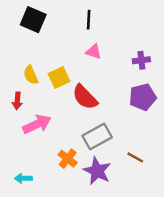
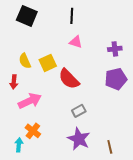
gray rectangle: (97, 136) -> (79, 111), size x0.6
brown line: (135, 157) -> (110, 147), moved, turned 48
orange cross: (68, 159) -> (33, 131), moved
cyan arrow: (23, 178) -> (19, 145), turned 96

